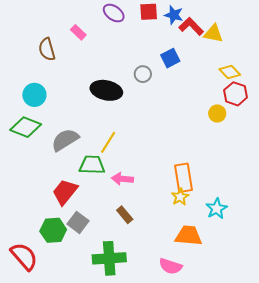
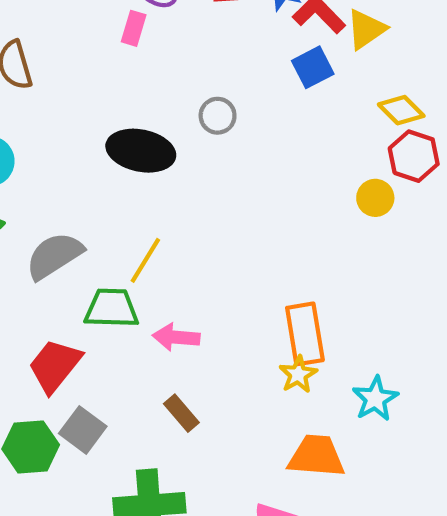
pink rectangle: (78, 32) -> (134, 28), moved, turned 63
yellow triangle: (213, 34) -> (366, 29), turned -45
blue square: (170, 58) -> (313, 67), moved

